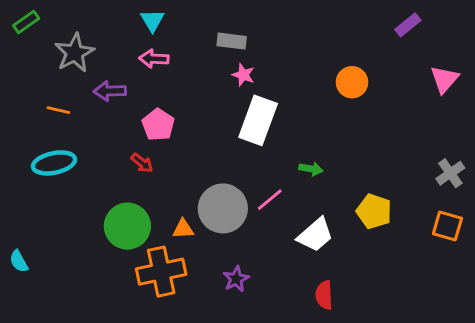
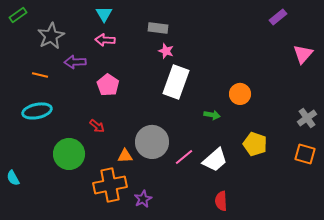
orange circle: (352, 82) -> (240, 94), moved
red arrow: (142, 163) -> (97, 126), moved
pink line: (270, 200) -> (184, 157), moved
green circle: (127, 226) -> (69, 154), moved
purple star: (236, 279) -> (143, 199), moved

